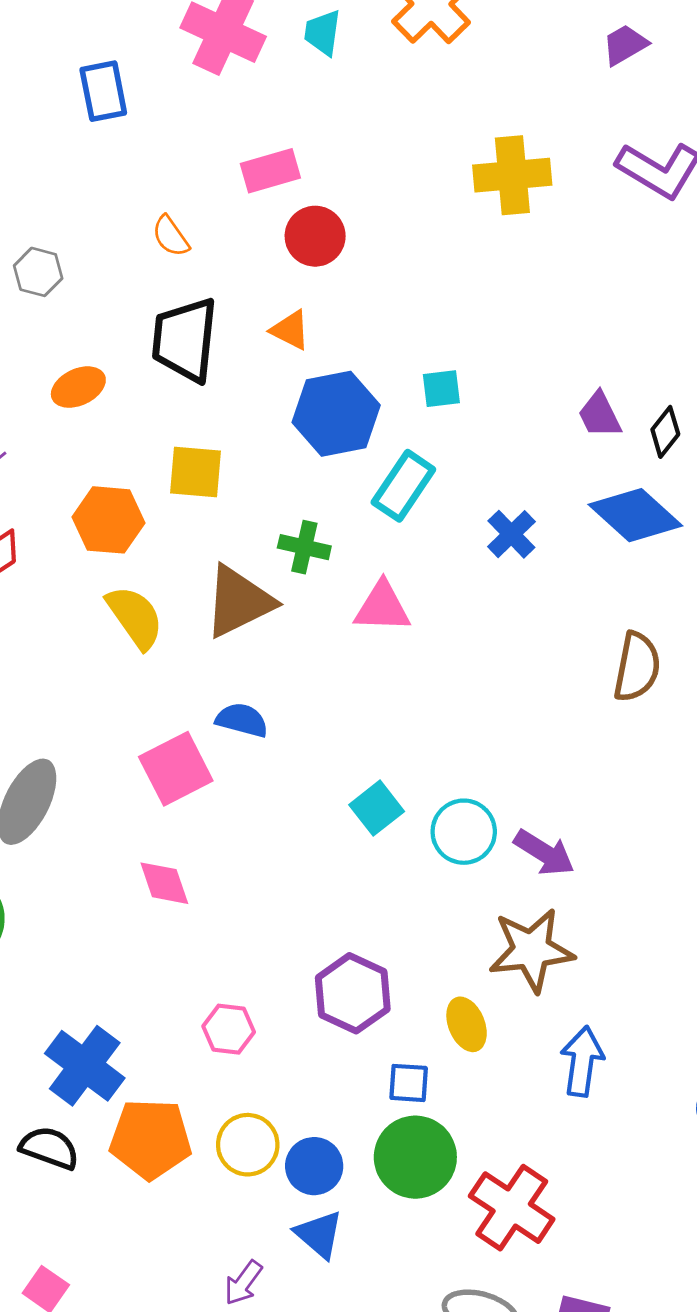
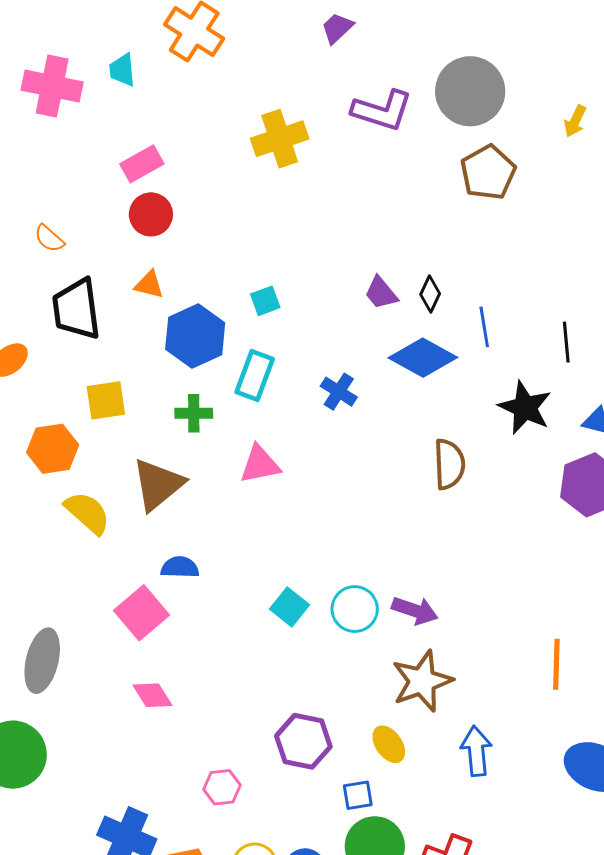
pink rectangle: (270, 171) -> (142, 164), moved
green cross: (304, 547) -> (194, 413), moved

